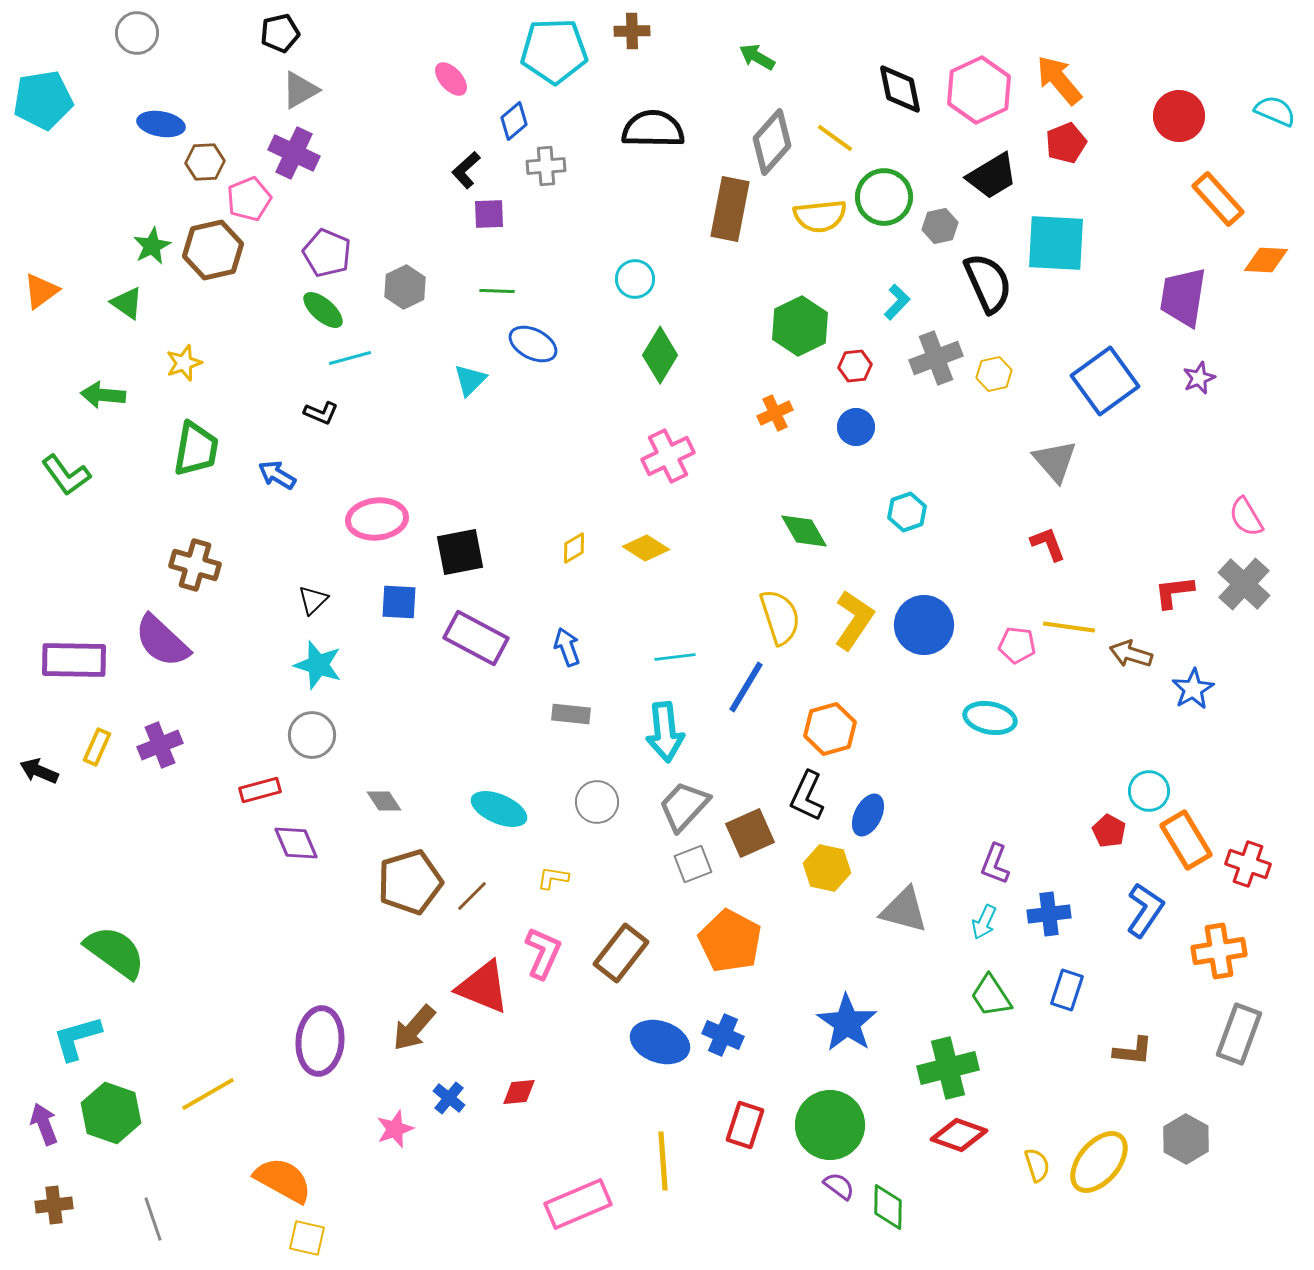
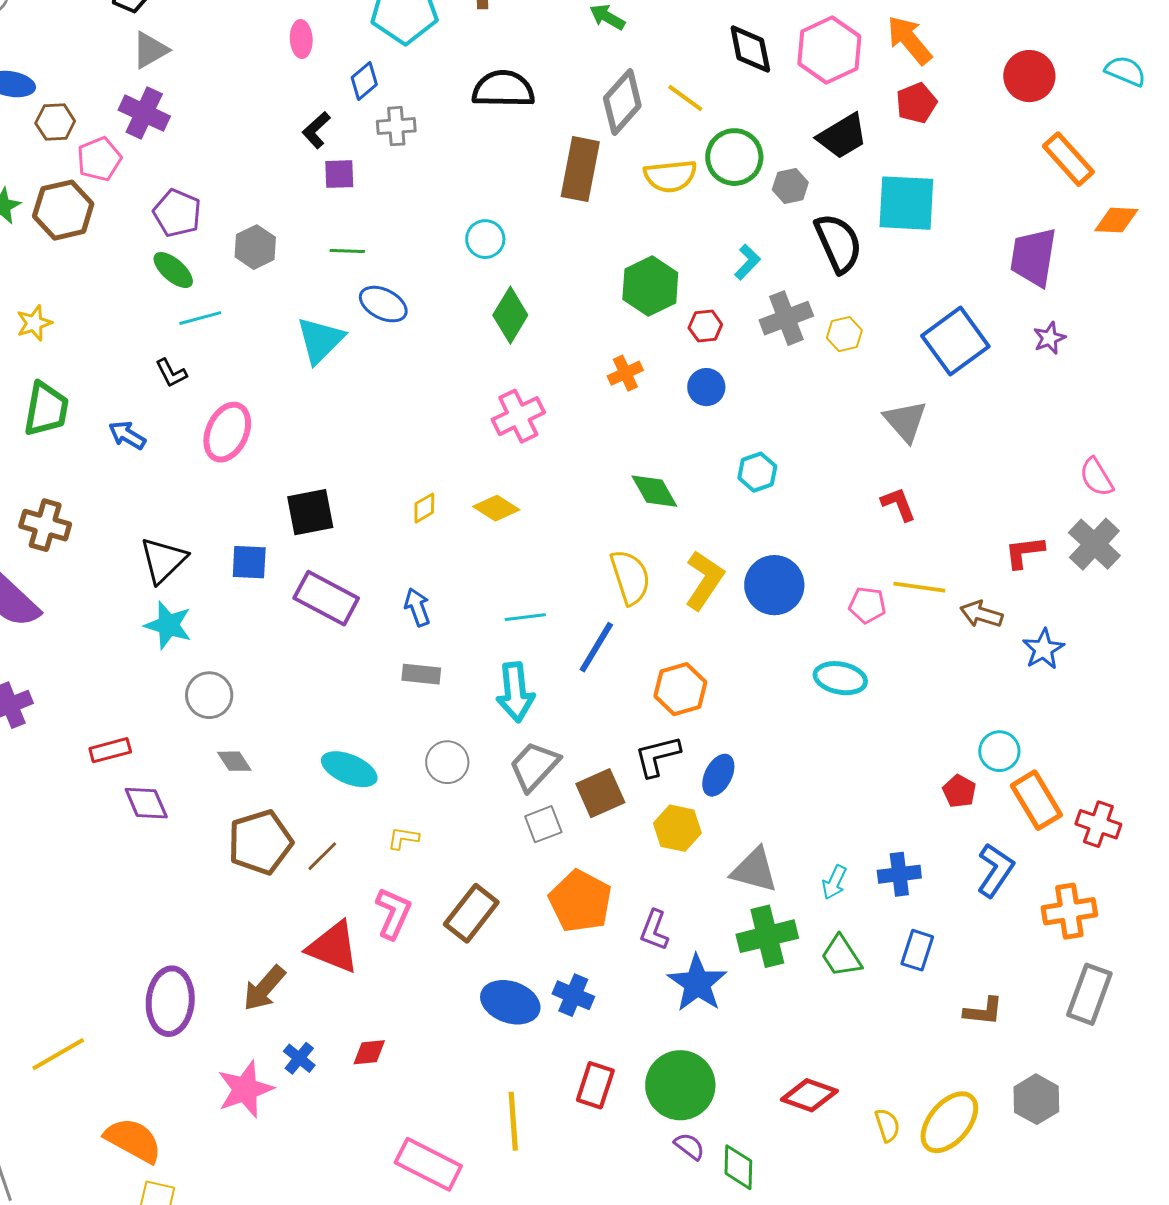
pink ellipse: (451, 79) -> (301, 39), turned 39
cyan triangle: (470, 380) -> (320, 340), size x1.5
black L-shape: (321, 413) -> (171, 373), turned 40
pink ellipse: (377, 519) -> (227, 432), moved, turned -60
black triangle: (313, 600) -> (163, 560), size x1.6
gray circle: (312, 735) -> (209, 695), moved
black L-shape: (807, 796) -> (657, 756), turned 51
purple L-shape: (995, 864) -> (654, 930), moved
green cross: (948, 1068) -> (767, 936), moved
pink star: (395, 1129) -> (245, 1089), size x1.5
pink rectangle: (578, 1204) -> (428, 1164), turned 50

